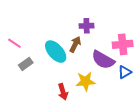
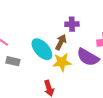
gray rectangle: (26, 64) -> (13, 61), turned 48
yellow star: (86, 81) -> (62, 62), moved

